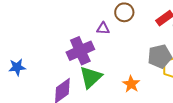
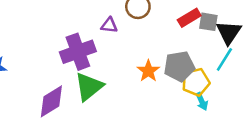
orange star: (131, 84) -> (148, 71), moved

